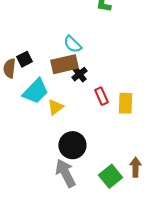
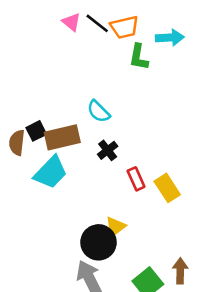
brown rectangle: (64, 64) -> (62, 137), moved
yellow rectangle: (125, 103) -> (167, 188), turned -35
yellow triangle: (55, 107) -> (115, 227), moved

